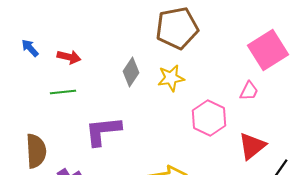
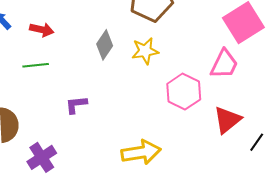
pink trapezoid: (249, 91) -> (224, 64), size x1.5
purple L-shape: (103, 131) -> (76, 105), size x0.6

